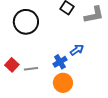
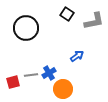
blue cross: (60, 62) -> (49, 73), moved
red square: (12, 65) -> (13, 82), moved, turned 32

